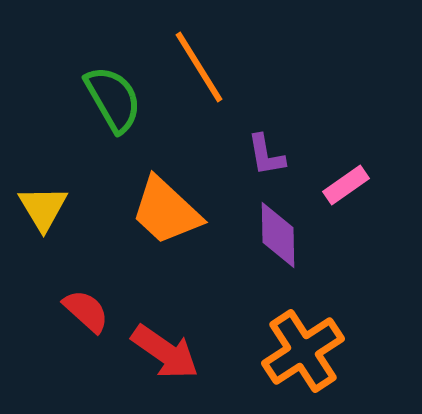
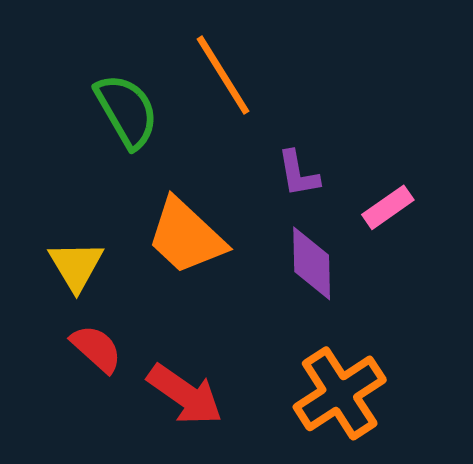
yellow triangle: (43, 208) -> (76, 266), moved

